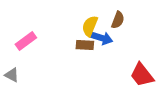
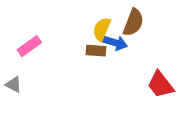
brown semicircle: (118, 20) -> (133, 22), size x1.4

